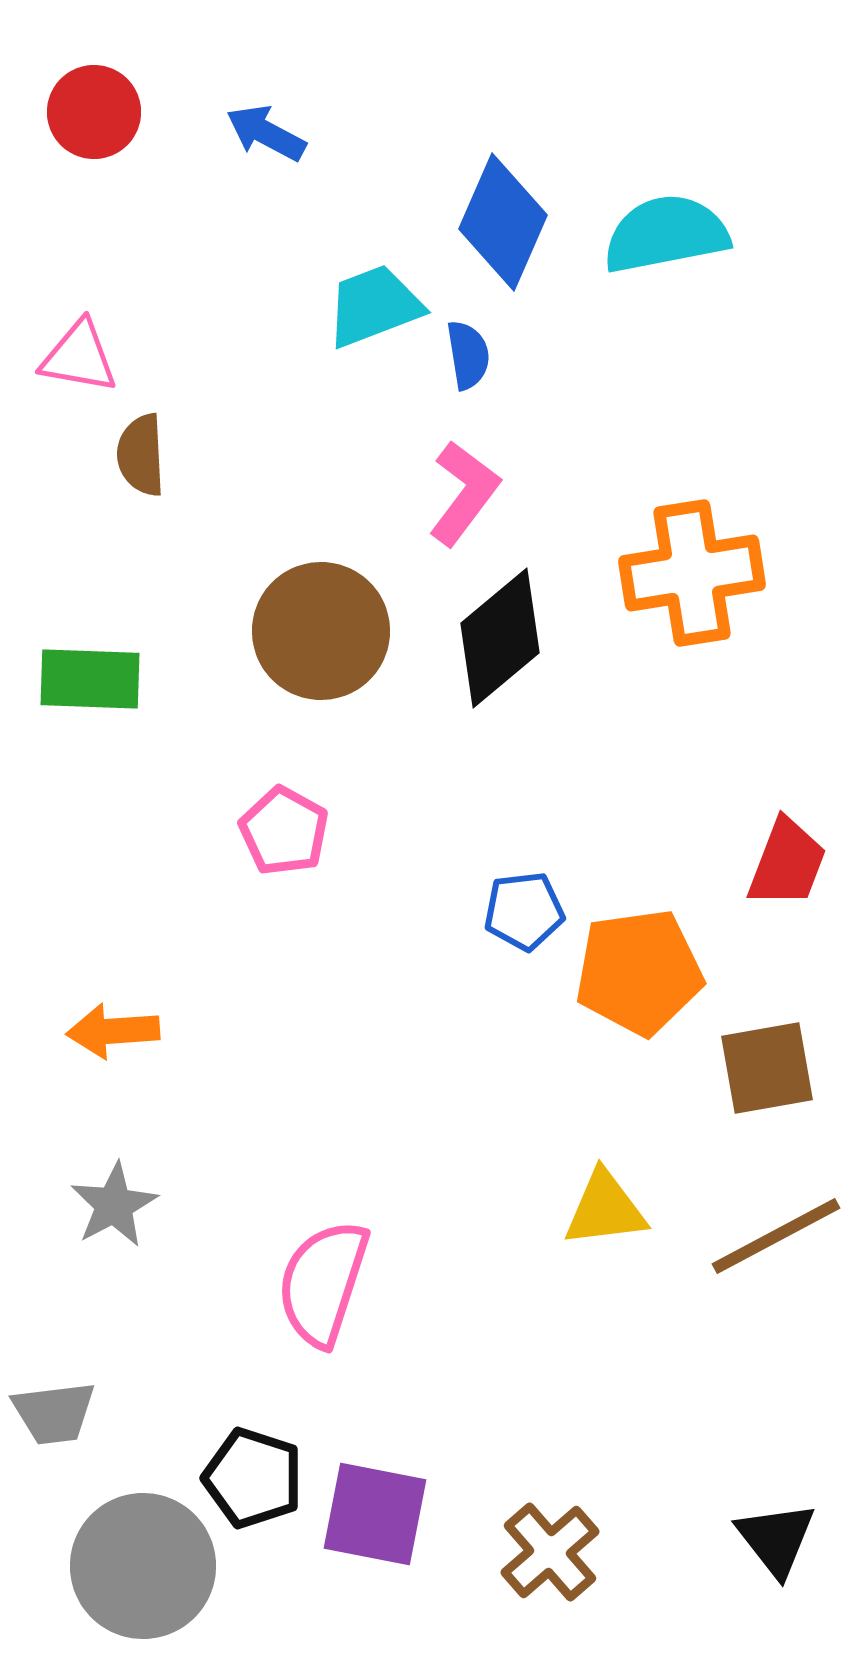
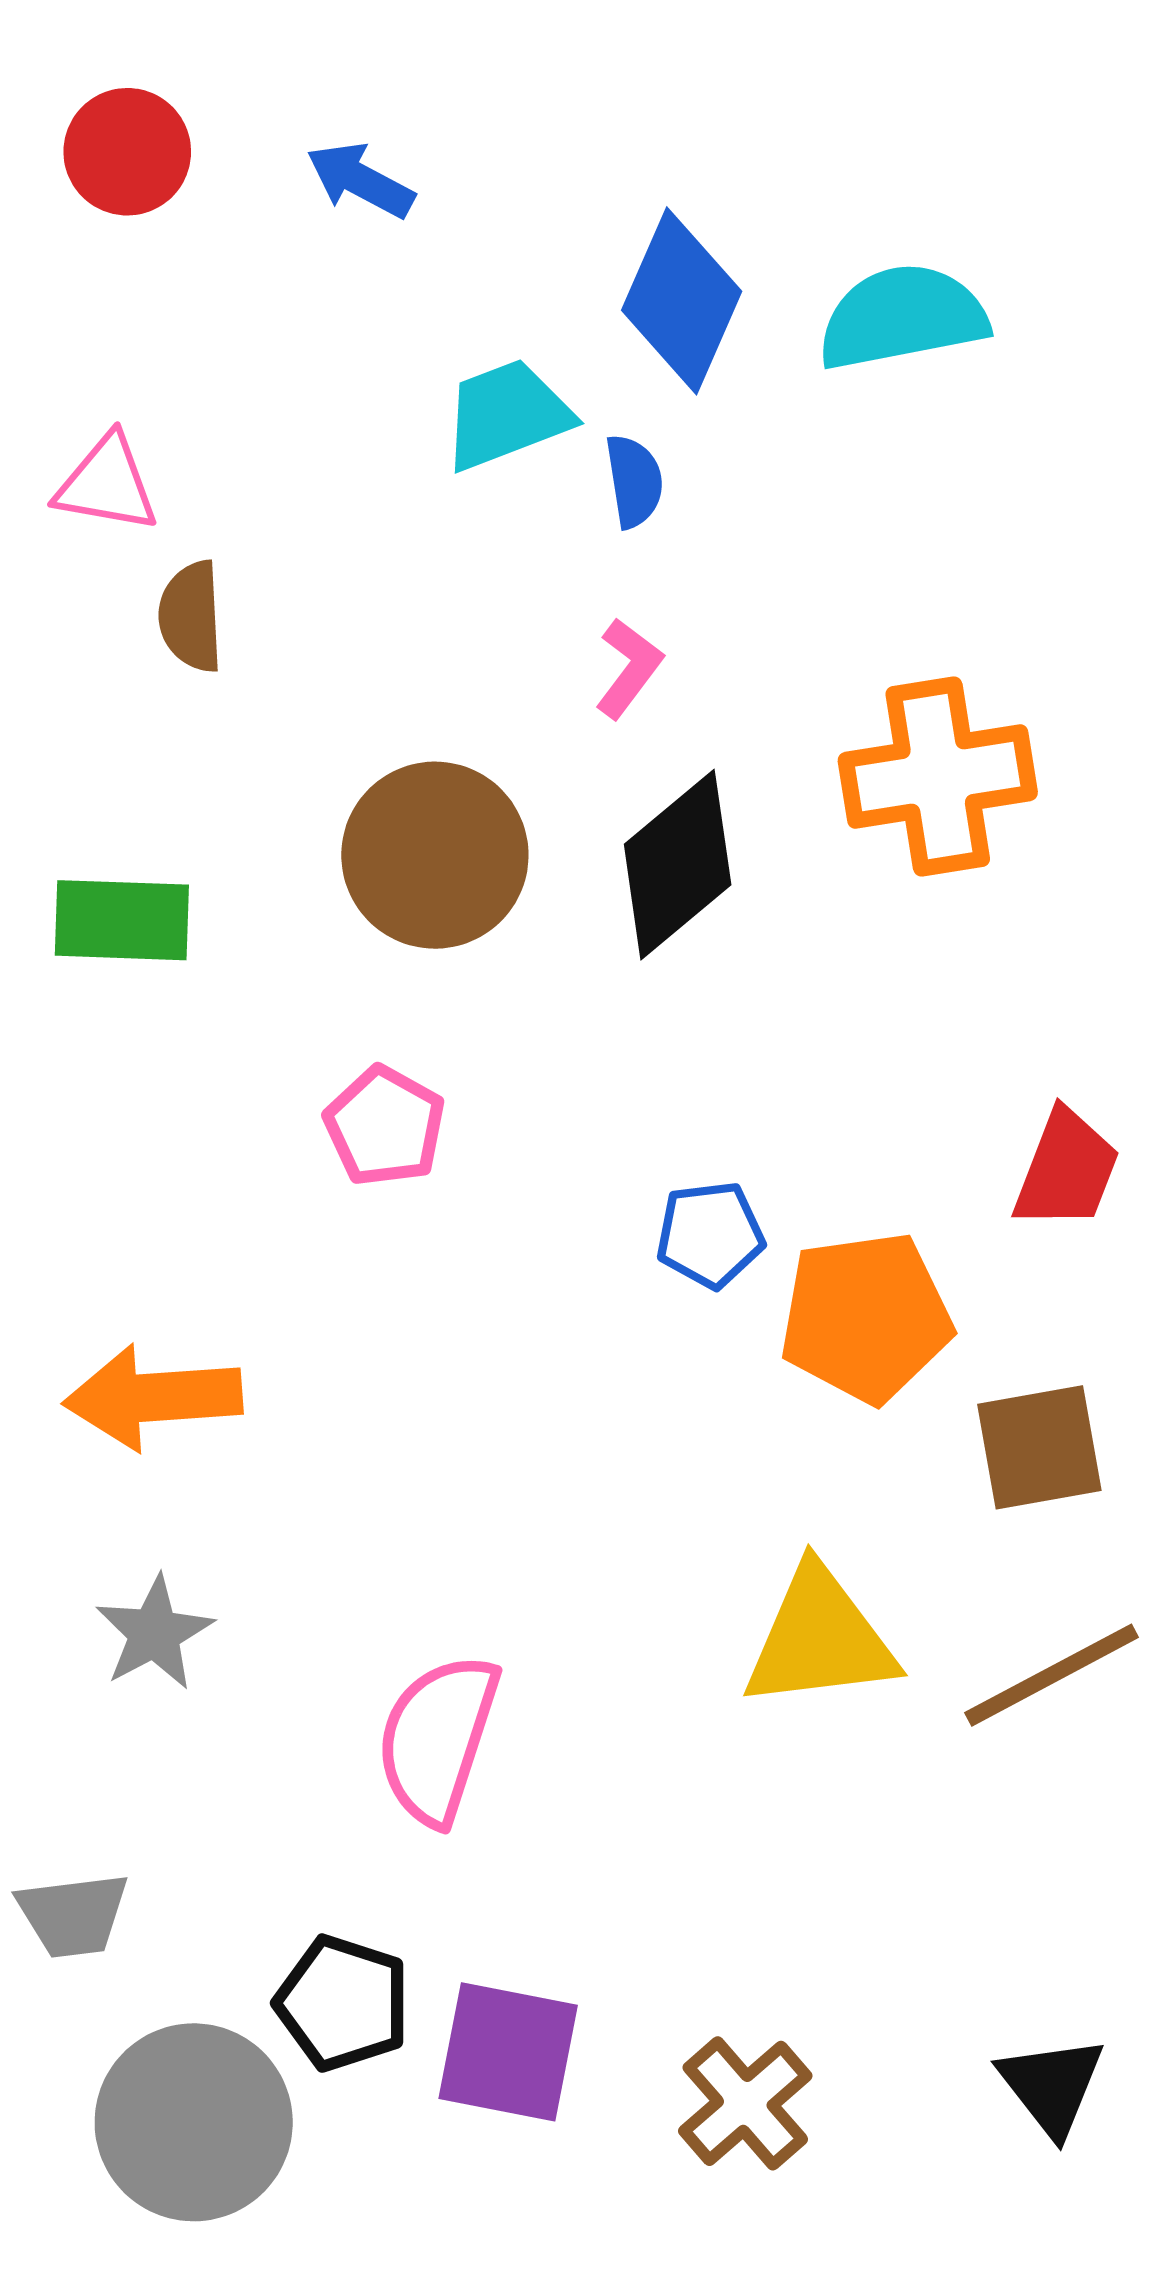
pink L-shape: (464, 493) -> (629, 668), size x0.7
orange arrow: (113, 1031) -> (153, 1397), size x1.4
yellow triangle: (605, 1209) -> (820, 1638), size x1.4

